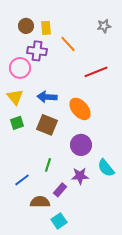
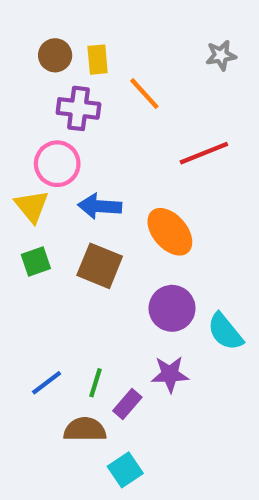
pink circle: (20, 68) -> (57, 164), moved
green line: (48, 165) -> (95, 383), moved
cyan semicircle: (106, 168) -> (225, 332), moved

